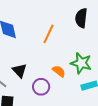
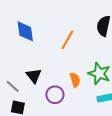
orange semicircle: (59, 71) -> (75, 80), turned 32

